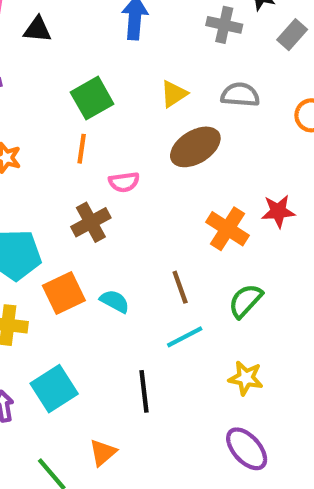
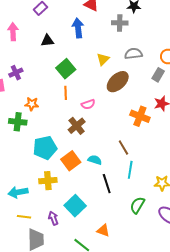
black triangle: (37, 30) -> (47, 41), moved
gray rectangle: (292, 35) -> (158, 75), moved
green semicircle: (245, 301) -> (137, 205), moved
cyan line: (185, 337) -> (130, 170), turned -42
black line: (144, 391) -> (107, 184), moved
orange triangle: (103, 453) -> (103, 230), turned -48

